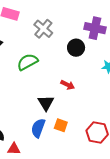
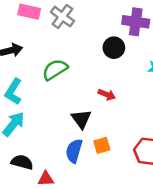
gray cross: (43, 29) -> (62, 17), moved
orange square: (61, 125) -> (102, 145), turned -32

